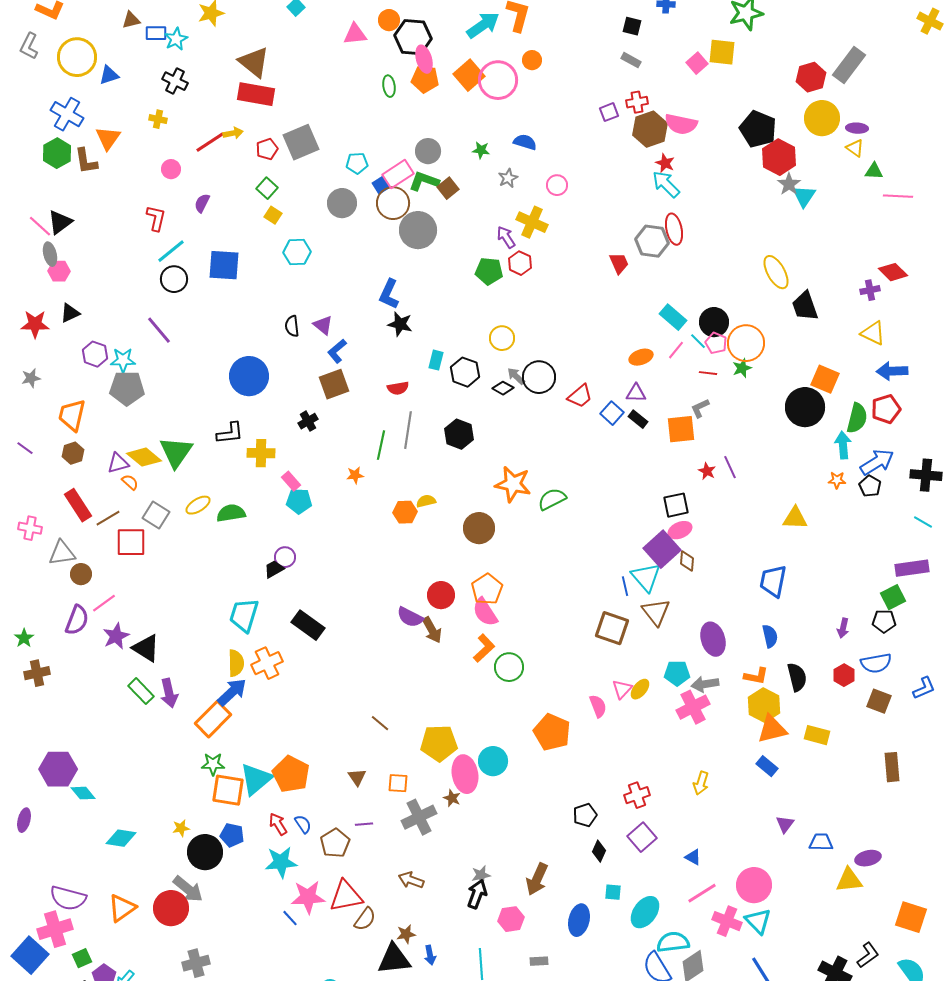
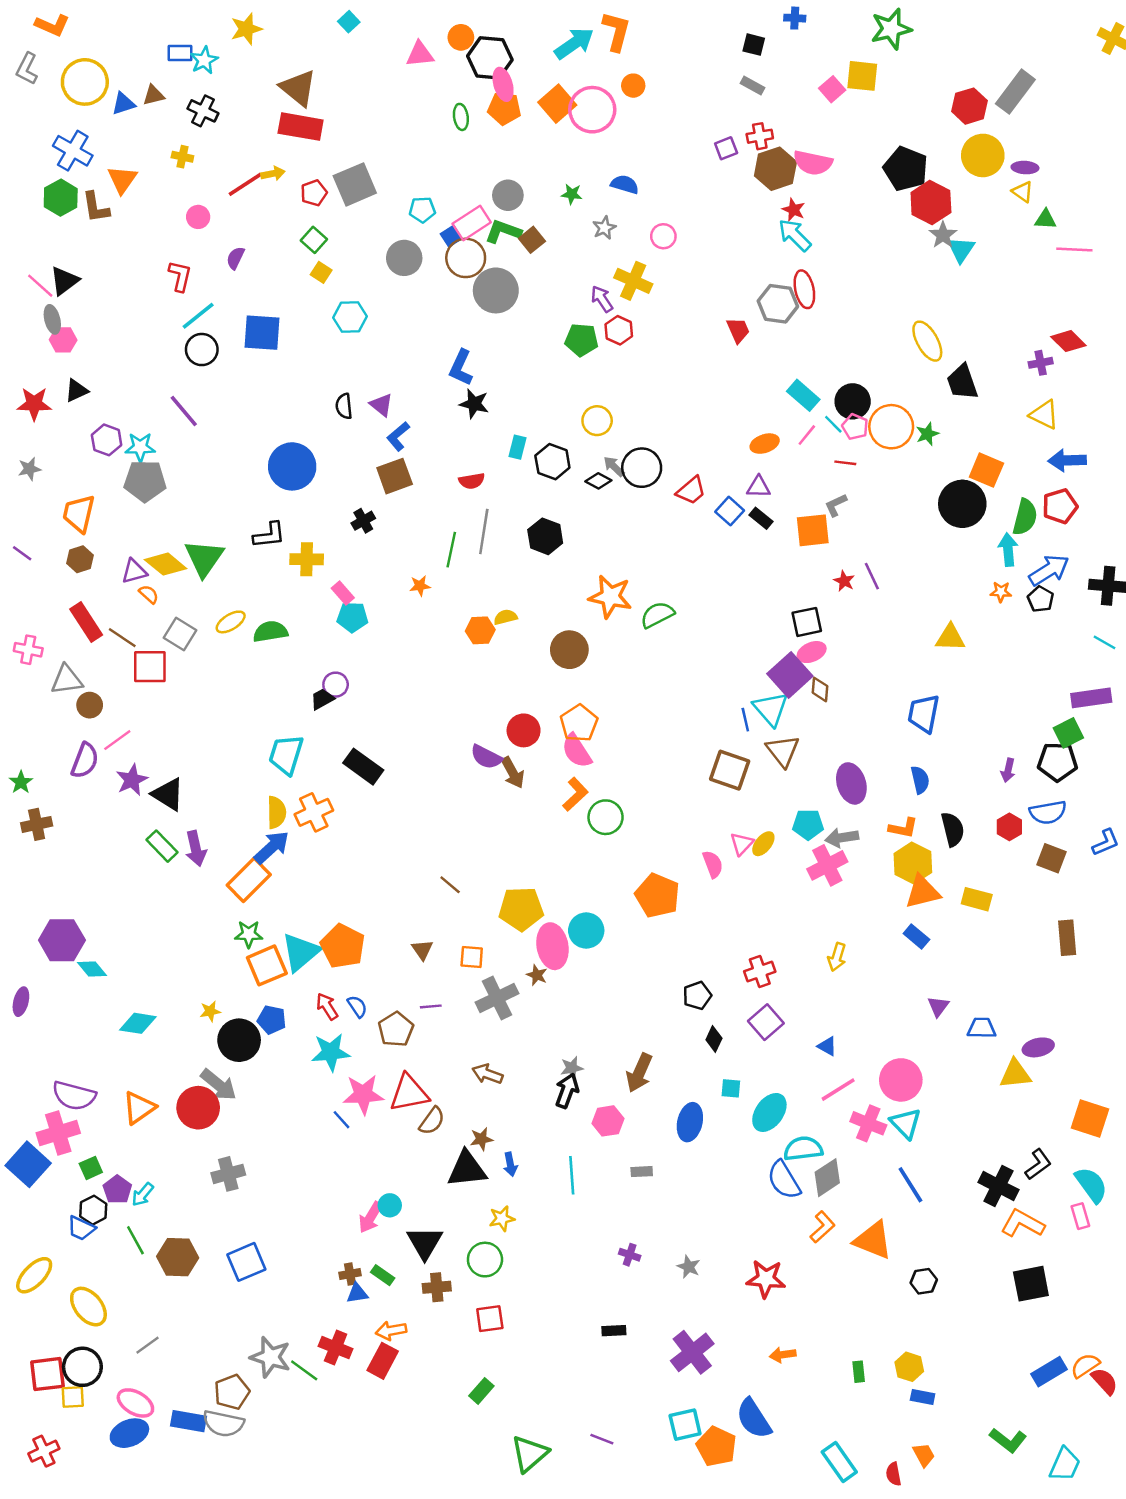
brown triangle: (131, 20) -> (154, 95), moved
green star: (742, 368) -> (927, 434), moved
brown line: (108, 518) -> (122, 638), turned 65
black pentagon: (884, 621) -> (1057, 762), size x1.4
orange square: (228, 790) -> (267, 965), turned -32

